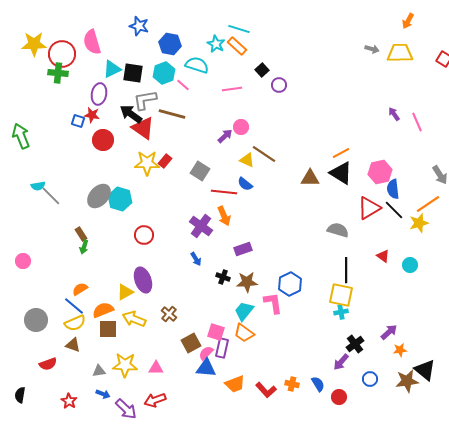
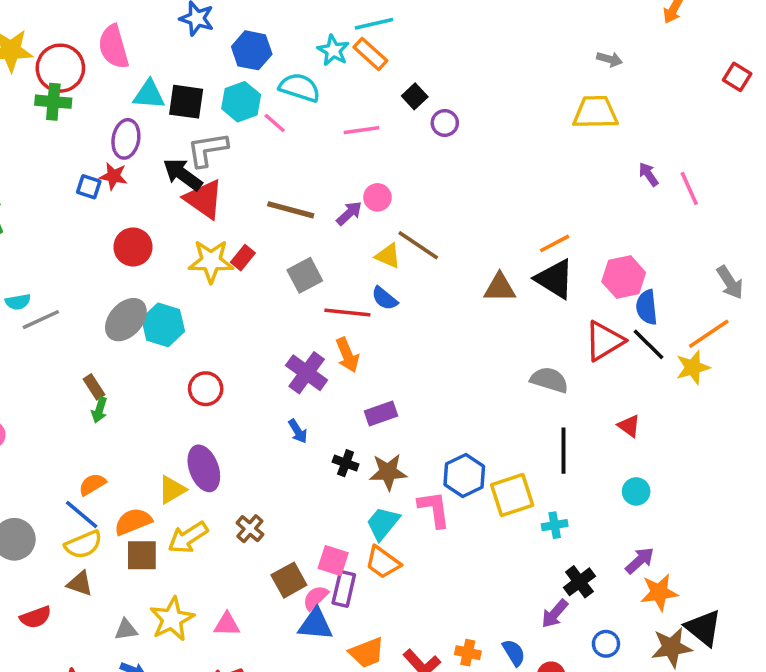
cyan line: (239, 29) -> (374, 24), turned -30
yellow trapezoid: (400, 53) -> (595, 112), moved
cyan triangle: (112, 69) -> (149, 95), turned 30
brown line: (172, 114) -> (291, 210), moved
red circle: (103, 140) -> (133, 247), moved
gray square: (200, 171) -> (305, 275), turned 30
gray line: (51, 196) -> (41, 320), turned -70
cyan circle: (410, 265) -> (636, 491), moved
yellow square: (341, 295) -> (512, 495), moved, turned -30
yellow arrow: (134, 319) -> (188, 538), turned -55
orange star: (400, 350) -> (659, 592), size x1.5
yellow star: (125, 365) -> (172, 619), turned -30

